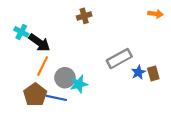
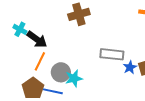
brown cross: (84, 16) -> (79, 14), size x1.5
gray rectangle: (119, 59) -> (112, 54), turned 35

